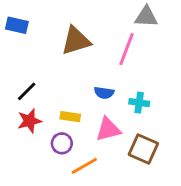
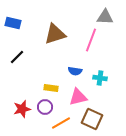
black line: (27, 91) -> (17, 57), moved
red star: (29, 121) -> (22, 109), moved
brown square: (143, 149) -> (92, 119), moved

